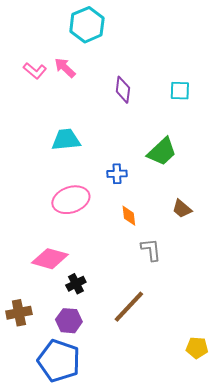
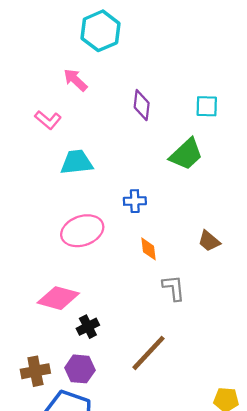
pink L-shape: (35, 71) -> (48, 120), moved
green trapezoid: (162, 152) -> (186, 154), moved
brown cross: (19, 313) -> (35, 371), moved

